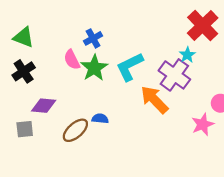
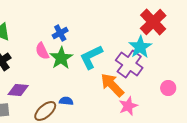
cyan star: (187, 55) -> (140, 47), size x1.6
pink star: (203, 124) -> (128, 106), moved

